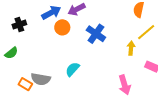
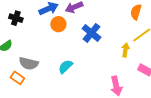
black cross: (19, 24) -> (16, 18), turned 32
gray semicircle: (41, 79) -> (29, 63), moved

